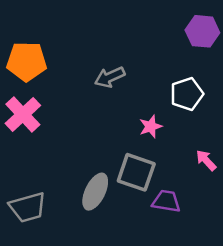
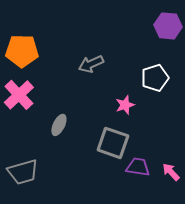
pink arrow: (206, 160) -> (171, 172), moved
gray ellipse: (95, 192) -> (59, 125), moved, size x0.7

